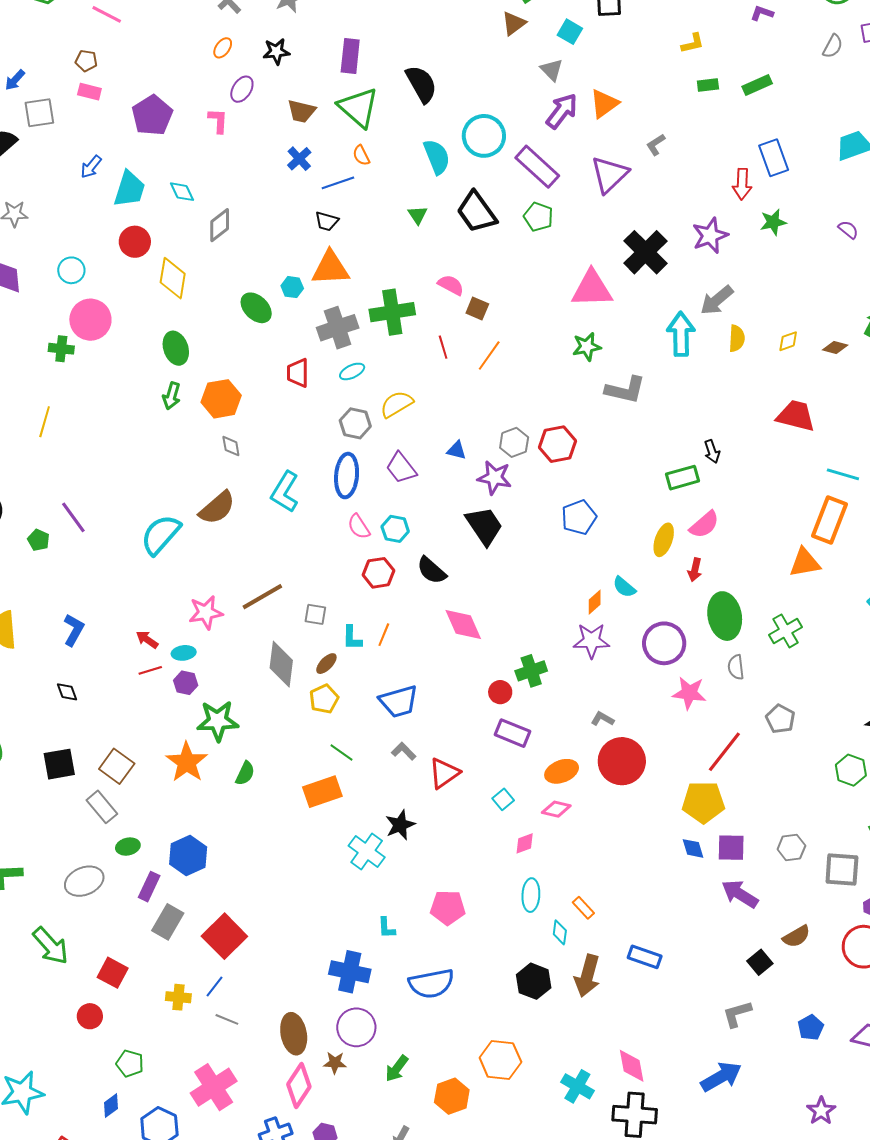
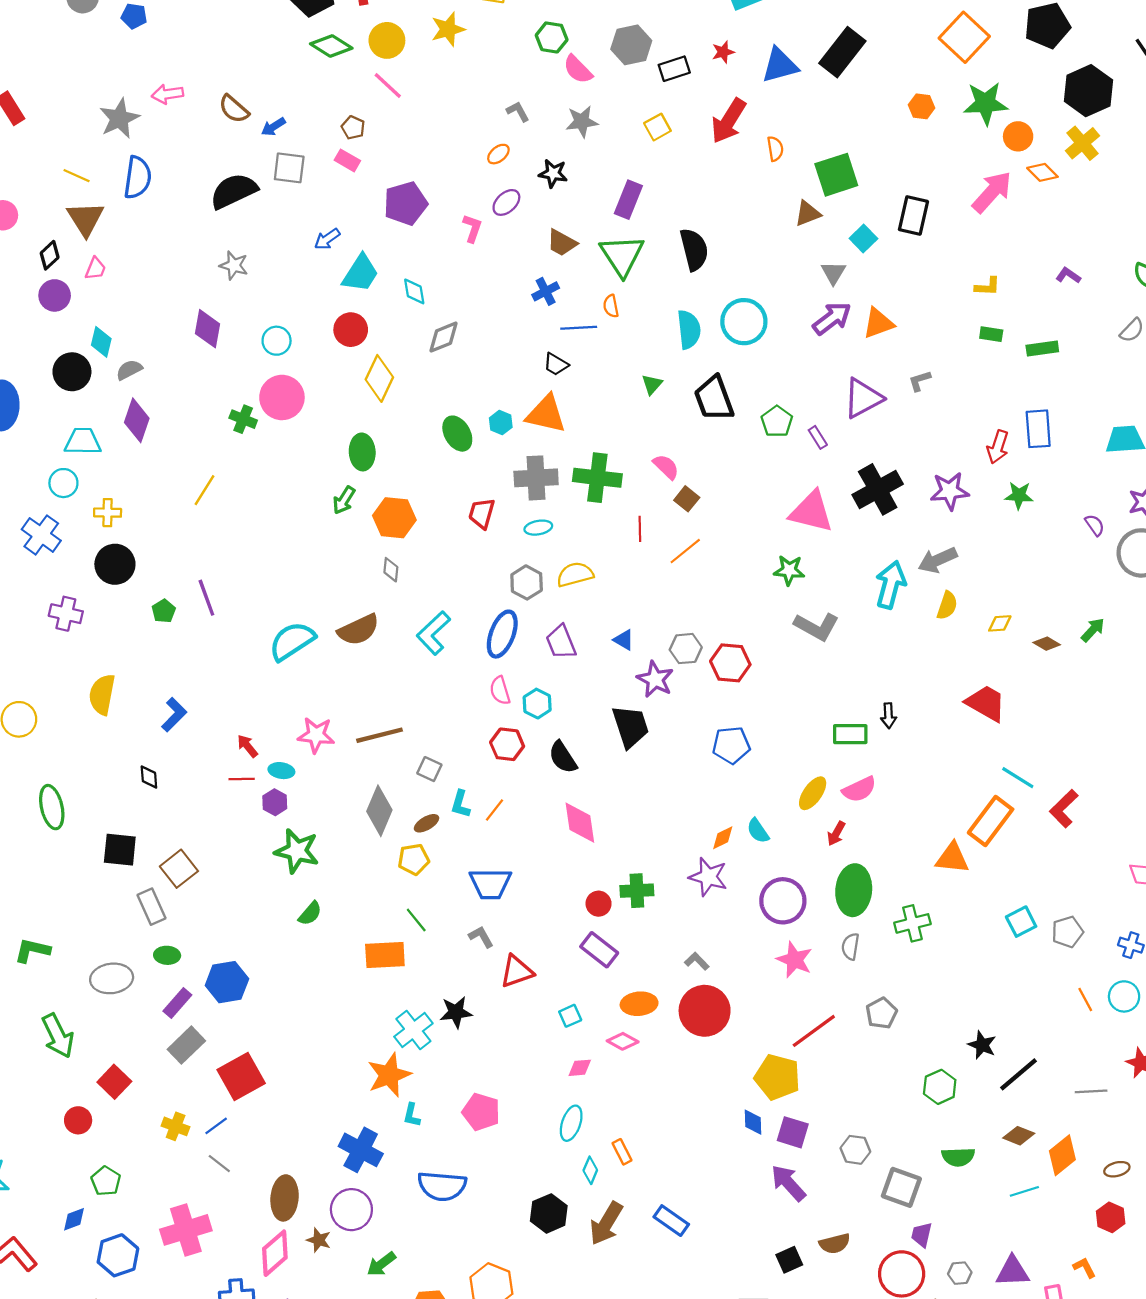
purple rectangle: (537, 167) -> (818, 437), moved, size x0.5
orange star: (187, 762) -> (389, 1075), moved

